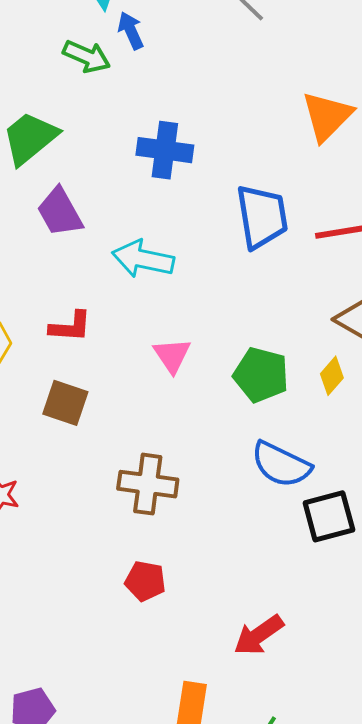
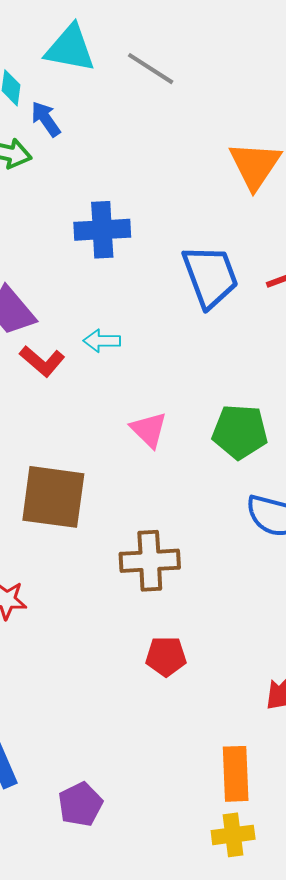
cyan arrow: (143, 259) -> (102, 341), size x0.6
red L-shape: (70, 327) -> (42, 361), moved, turned 48
brown square: (65, 403) -> (53, 497), size x1.5

